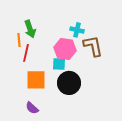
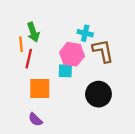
black circle: (69, 83) -> (98, 94), moved

